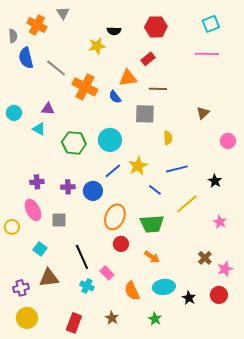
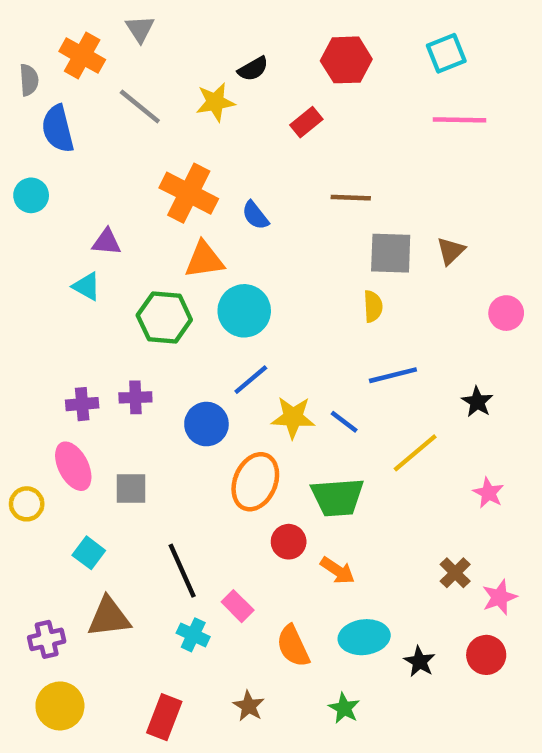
cyan square: (211, 24) -> (446, 53), moved
black semicircle: (114, 31) -> (253, 69), turned -32
red rectangle: (148, 59) -> (306, 122), moved
gray line: (56, 68) -> (140, 107), moved
orange triangle: (128, 78) -> (204, 260), moved
cyan circle: (14, 113) -> (31, 195), moved
gray square: (145, 114) -> (391, 253), moved
yellow star: (138, 166) -> (293, 417), moved, turned 30
purple cross: (68, 187) -> (135, 397), moved
red circle: (121, 244) -> (289, 542), moved

